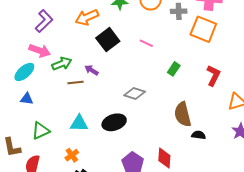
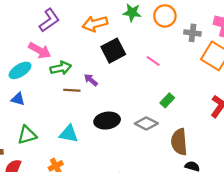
green rectangle: (174, 69) -> (167, 100), moved
gray diamond: (135, 93) -> (146, 123), moved
black ellipse: (114, 122) -> (107, 121), moved

